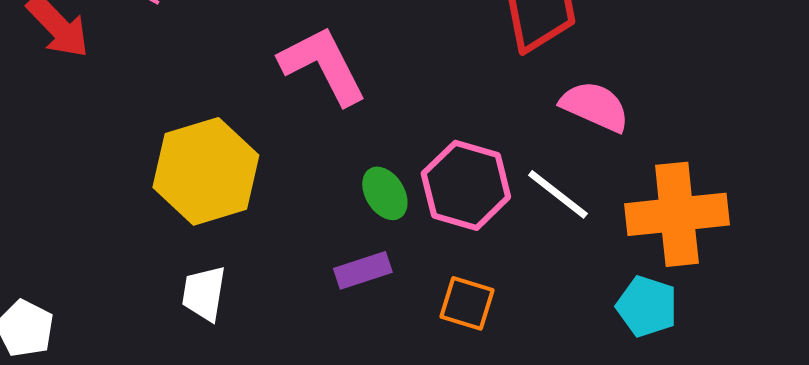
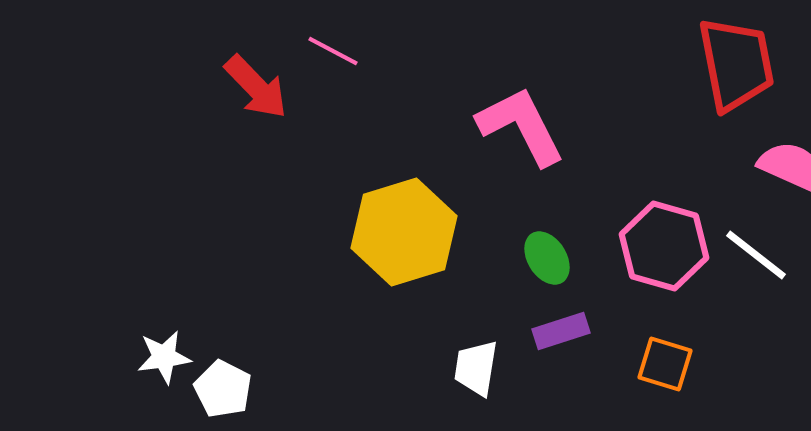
green ellipse: (385, 193) -> (547, 258), moved
white trapezoid: (204, 293) -> (476, 368), moved

